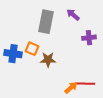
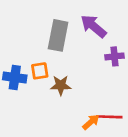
purple arrow: (73, 15) -> (94, 26), size x1.5
orange square: (32, 49) -> (40, 71), turned -32

